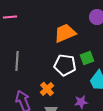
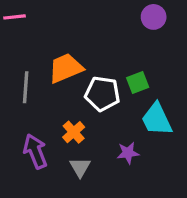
orange trapezoid: (65, 33) -> (66, 68), moved

